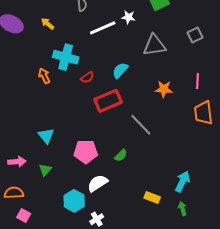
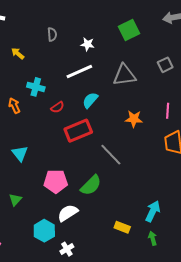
white star: (128, 17) -> (87, 44), moved
white line: (103, 28) -> (79, 72), moved
cyan cross: (66, 57) -> (36, 87), size x0.7
cyan triangle: (46, 136) -> (20, 153), moved
green semicircle: (121, 155) -> (91, 185), size x1.6

